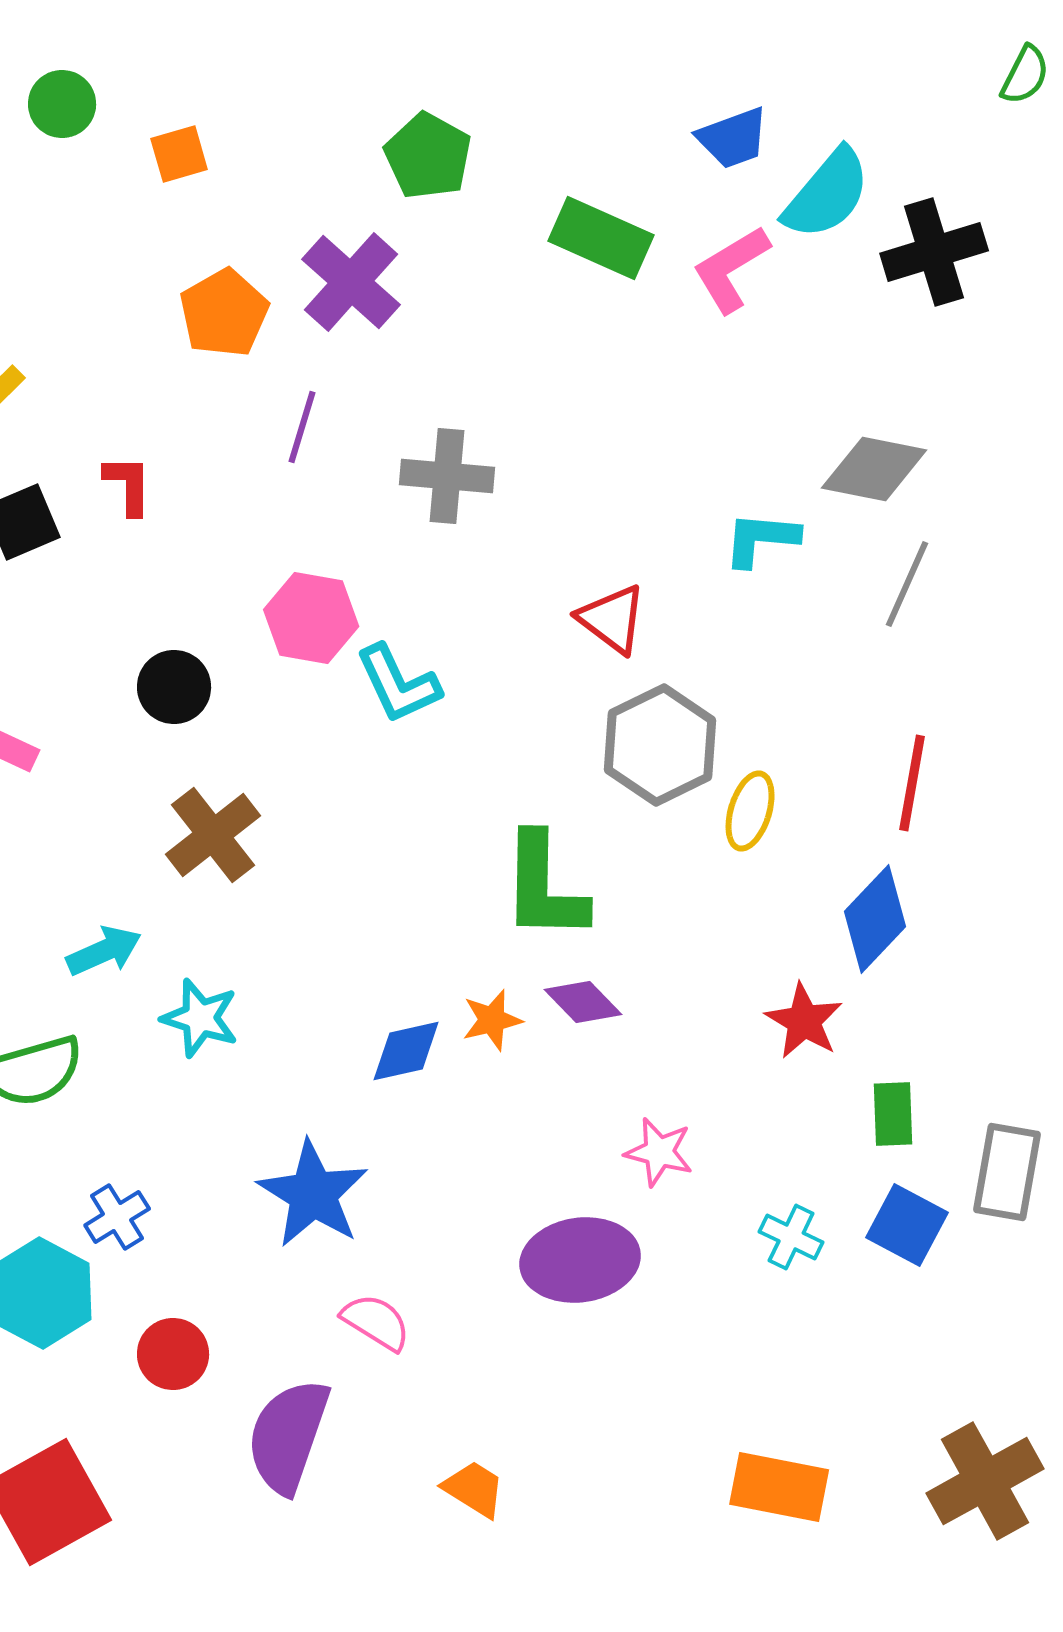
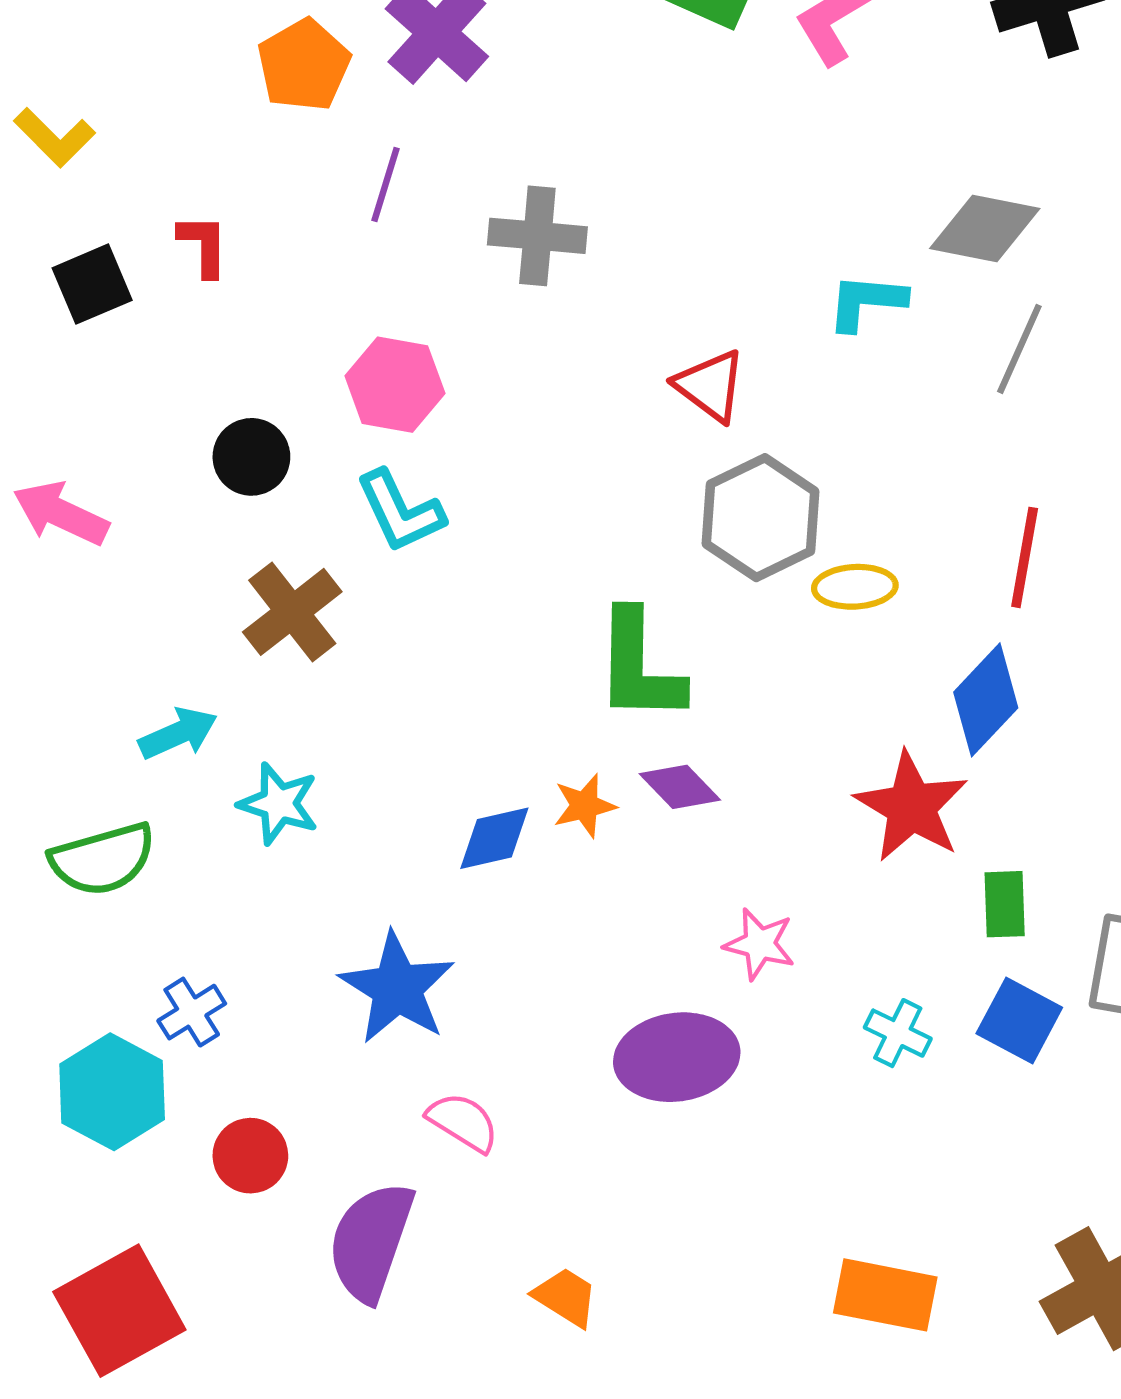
cyan L-shape: (398, 684) -> (400, 511), moved
yellow ellipse: (750, 811) -> (855, 587), turned 70
red star: (804, 1021) -> (911, 807), size x1.4

